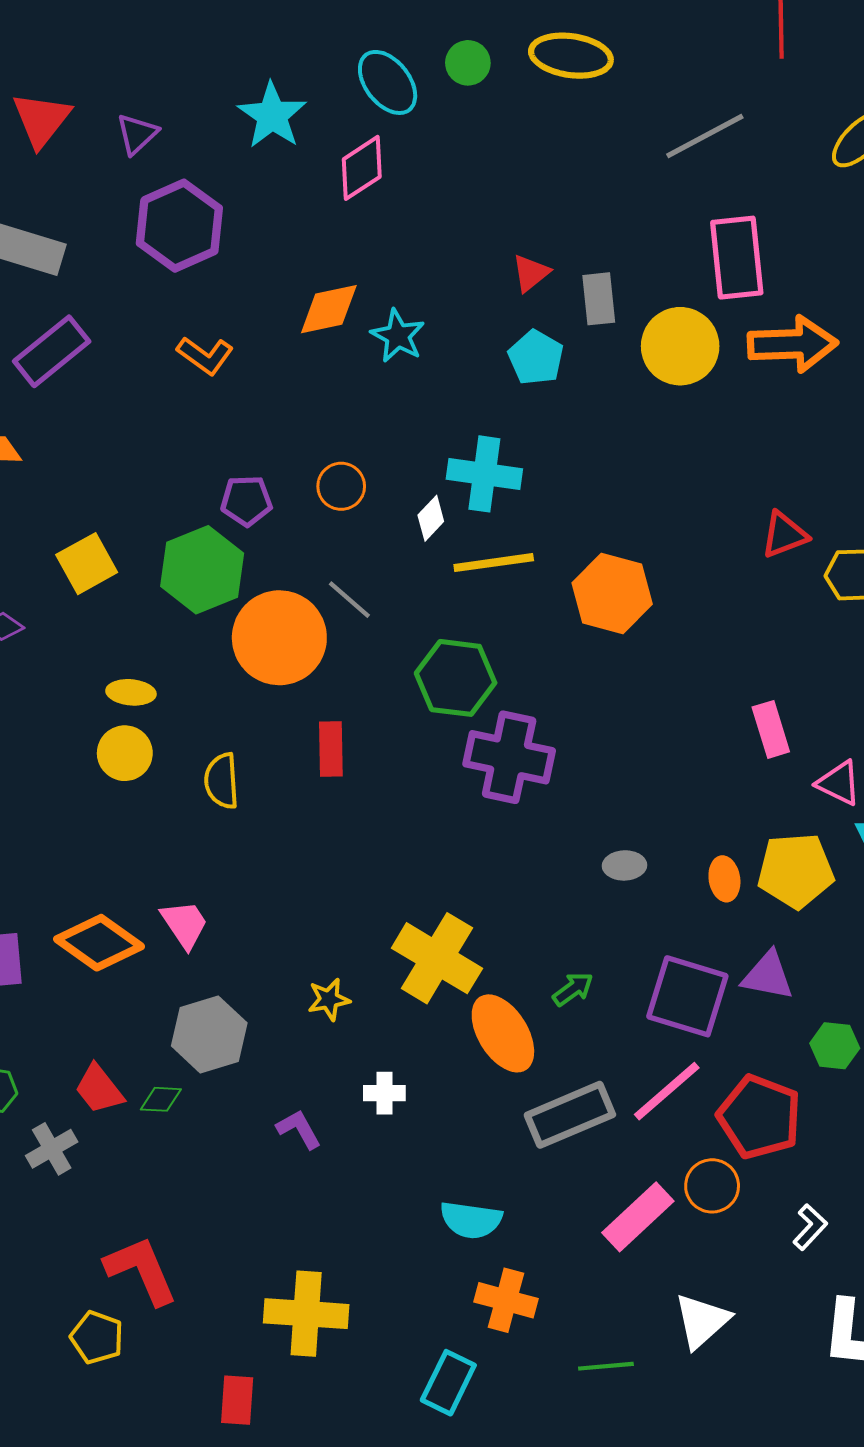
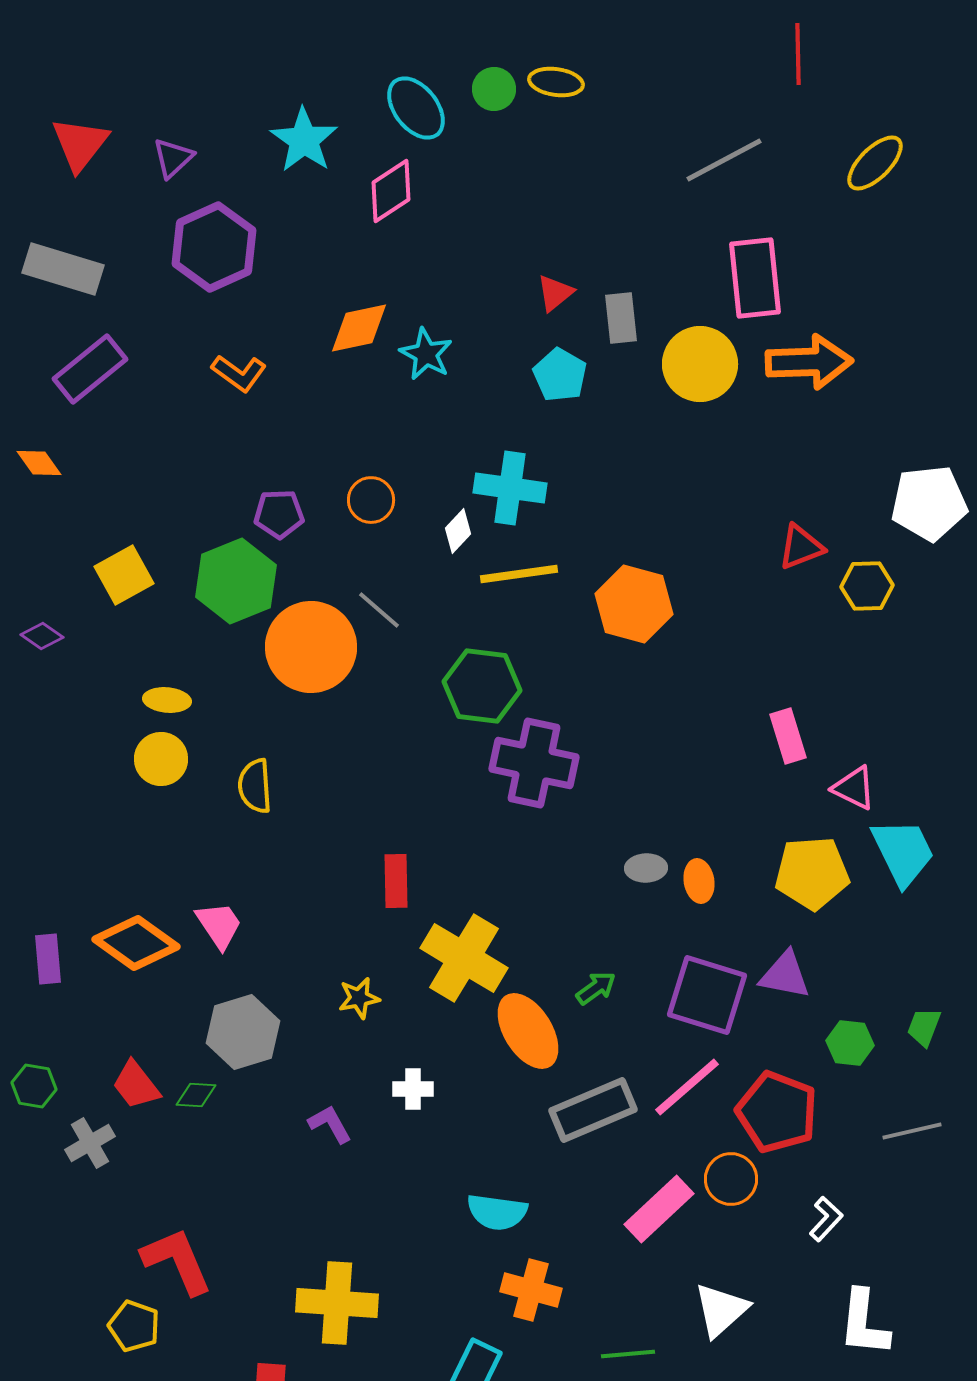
yellow ellipse: (571, 56) -> (556, 82), moved, size x0.7
red rectangle: (331, 749) -> (396, 881), moved
orange ellipse: (724, 879) -> (699, 881), moved

